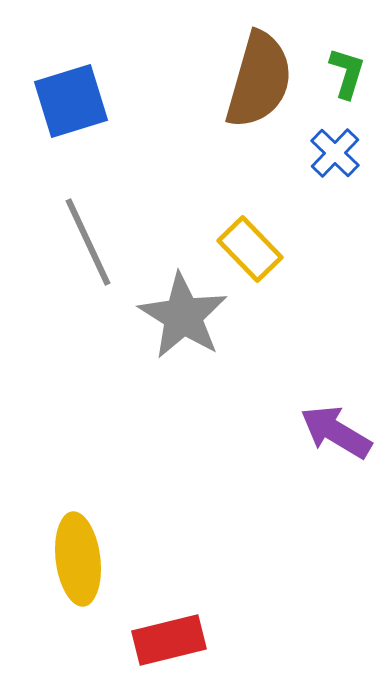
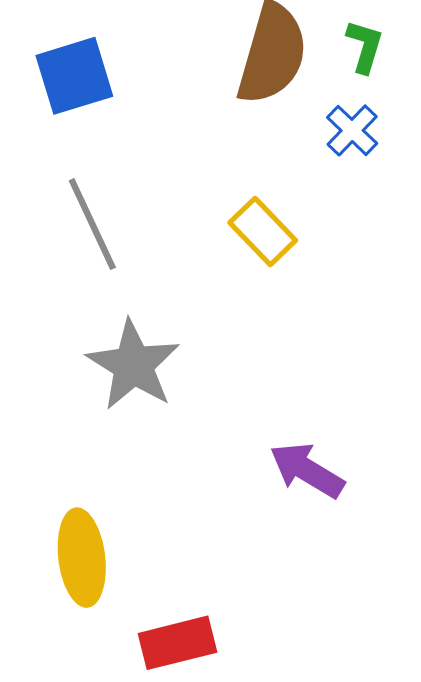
gray star: (183, 316) -> (133, 365), moved
purple arrow: (336, 432) -> (307, 470), moved

